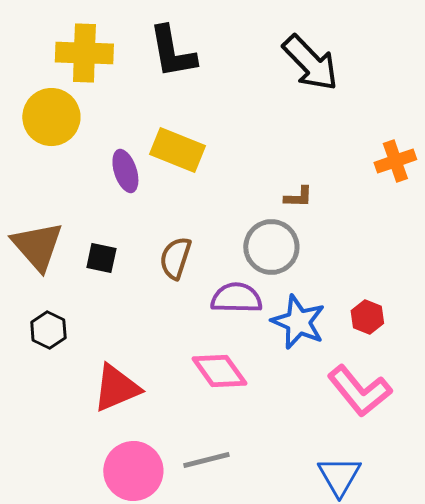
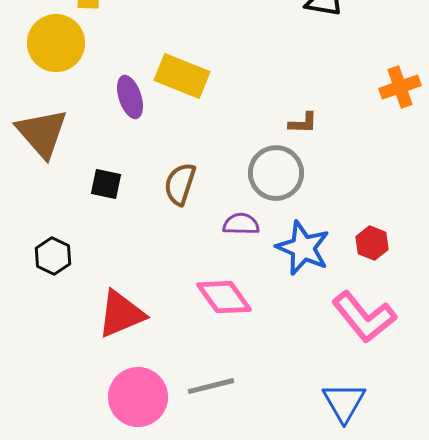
brown triangle: (37, 246) -> (42, 133), moved
purple semicircle: (236, 298) -> (241, 224), size x0.7

